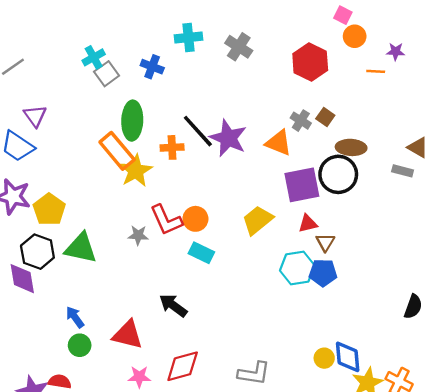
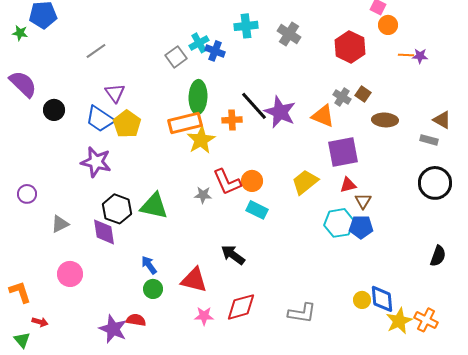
purple star: (396, 51) -> (420, 56), moved
cyan cross: (94, 57) -> (199, 43), moved
orange rectangle: (117, 151) -> (185, 123), turned -64
black circle: (338, 174) -> (435, 183), moved
yellow pentagon: (49, 209) -> (127, 124), moved

